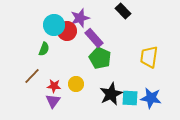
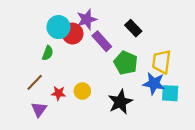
black rectangle: (123, 11) -> (133, 28), moved
green pentagon: (100, 58) -> (126, 63), moved
cyan square: (130, 98) -> (170, 93), moved
blue star: (151, 98) -> (154, 83), moved
purple triangle: (53, 101) -> (39, 109), moved

